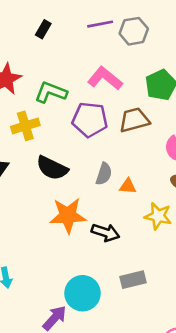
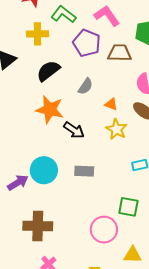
black semicircle: (52, 168) -> (48, 71), turned 100
orange triangle: (128, 186) -> (111, 104), moved

